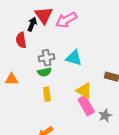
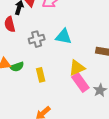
green semicircle: (44, 72) -> (17, 67), moved
yellow triangle: (84, 91) -> (77, 68), turned -48

